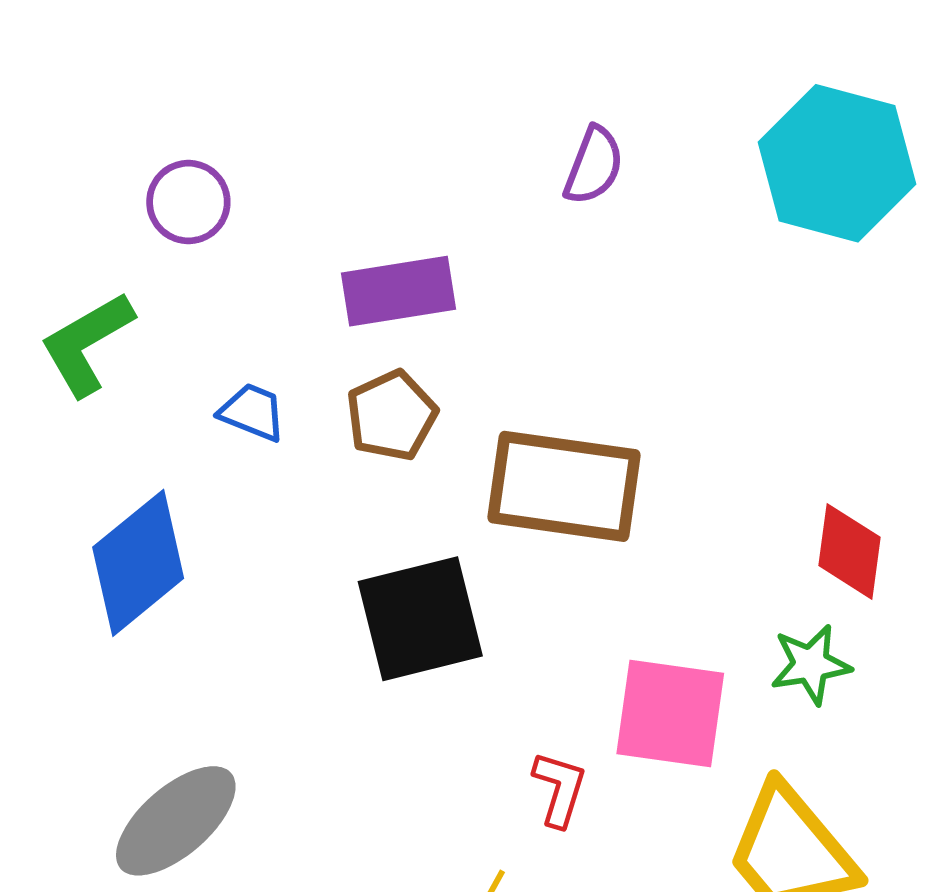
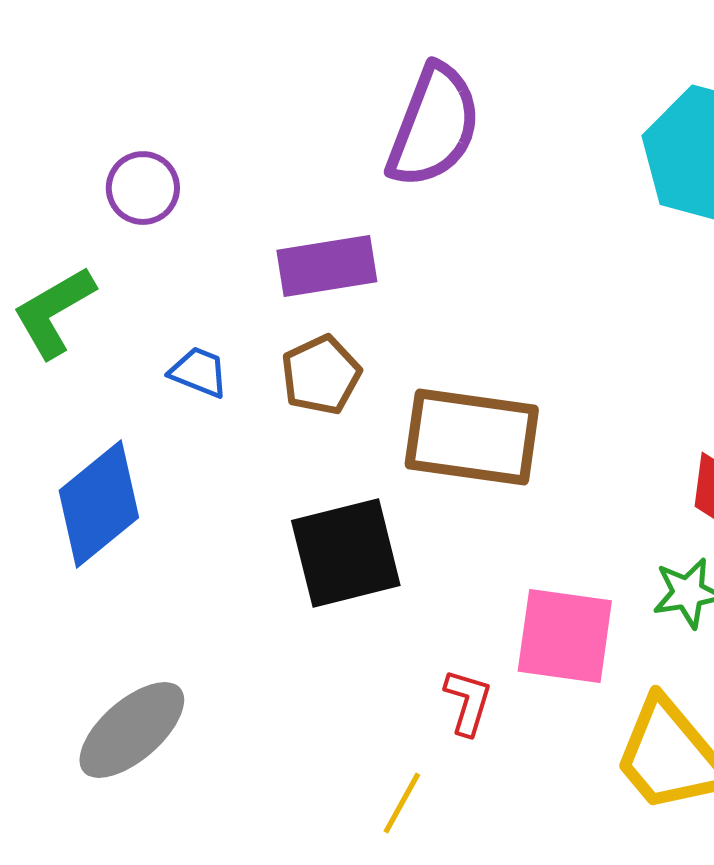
purple semicircle: (594, 165) -> (434, 126), moved, size x1.8

